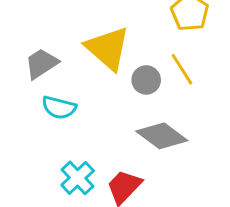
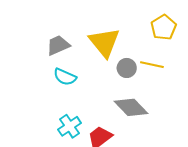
yellow line: (182, 69) -> (152, 65), turned -55

